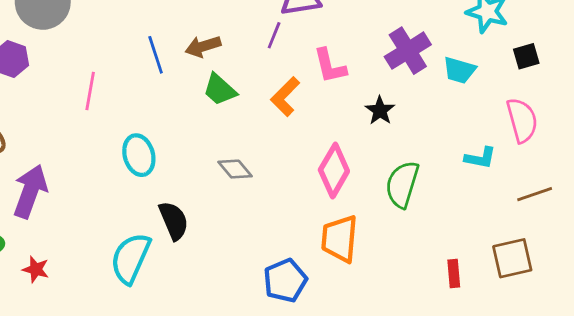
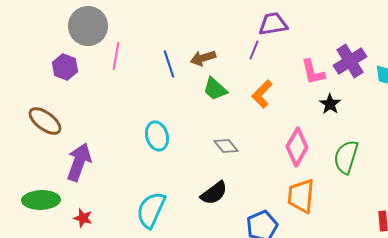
pink L-shape: (330, 66) -> (313, 72), moved
pink line: (90, 91) -> (116, 56), moved
black semicircle: (174, 221) -> (214, 193), moved, turned 76

